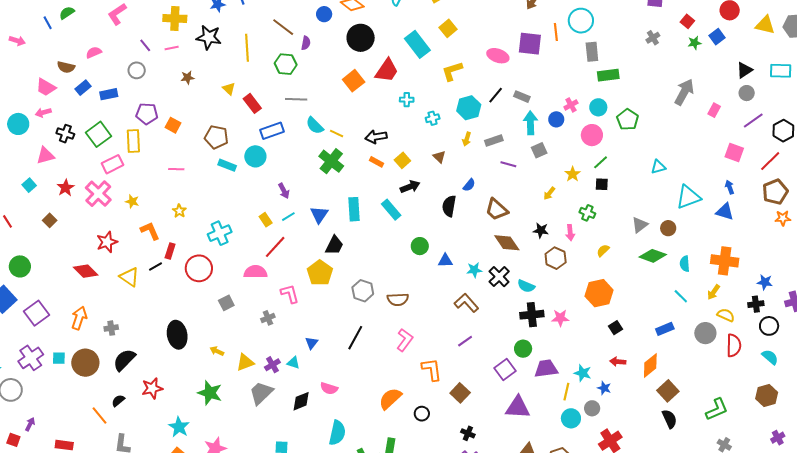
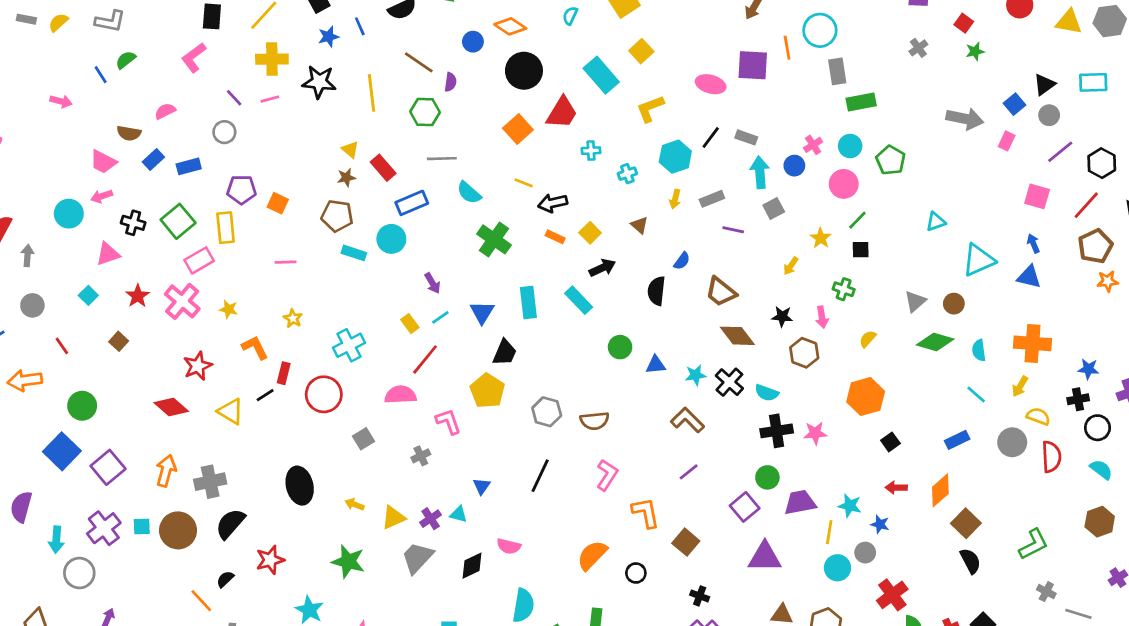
blue square: (717, 37) -> (1015, 104), moved
brown star: (188, 78) -> (346, 177), moved
gray arrow: (684, 92) -> (965, 119), turned 76
yellow line: (337, 134) -> (524, 183), moved
gray cross: (111, 328) -> (210, 482), size x1.6

